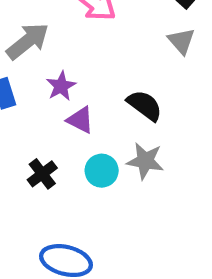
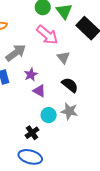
gray triangle: (181, 41) -> (63, 57), moved
black cross: (42, 174) -> (32, 133), moved

